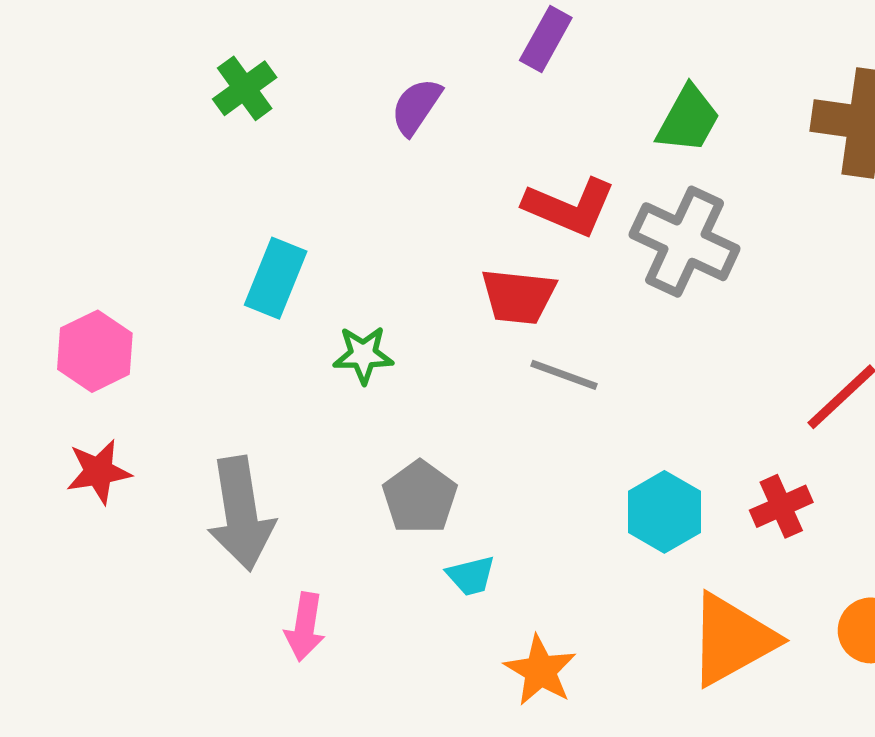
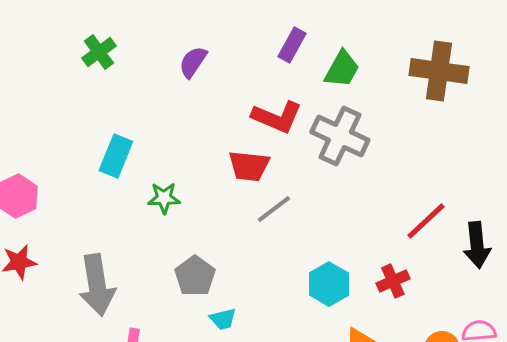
purple rectangle: (546, 39) -> (292, 45), moved
gray line: (564, 375) -> (274, 209), turned -57

